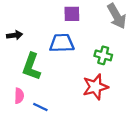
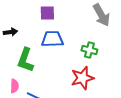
purple square: (72, 14) -> (47, 13), moved

